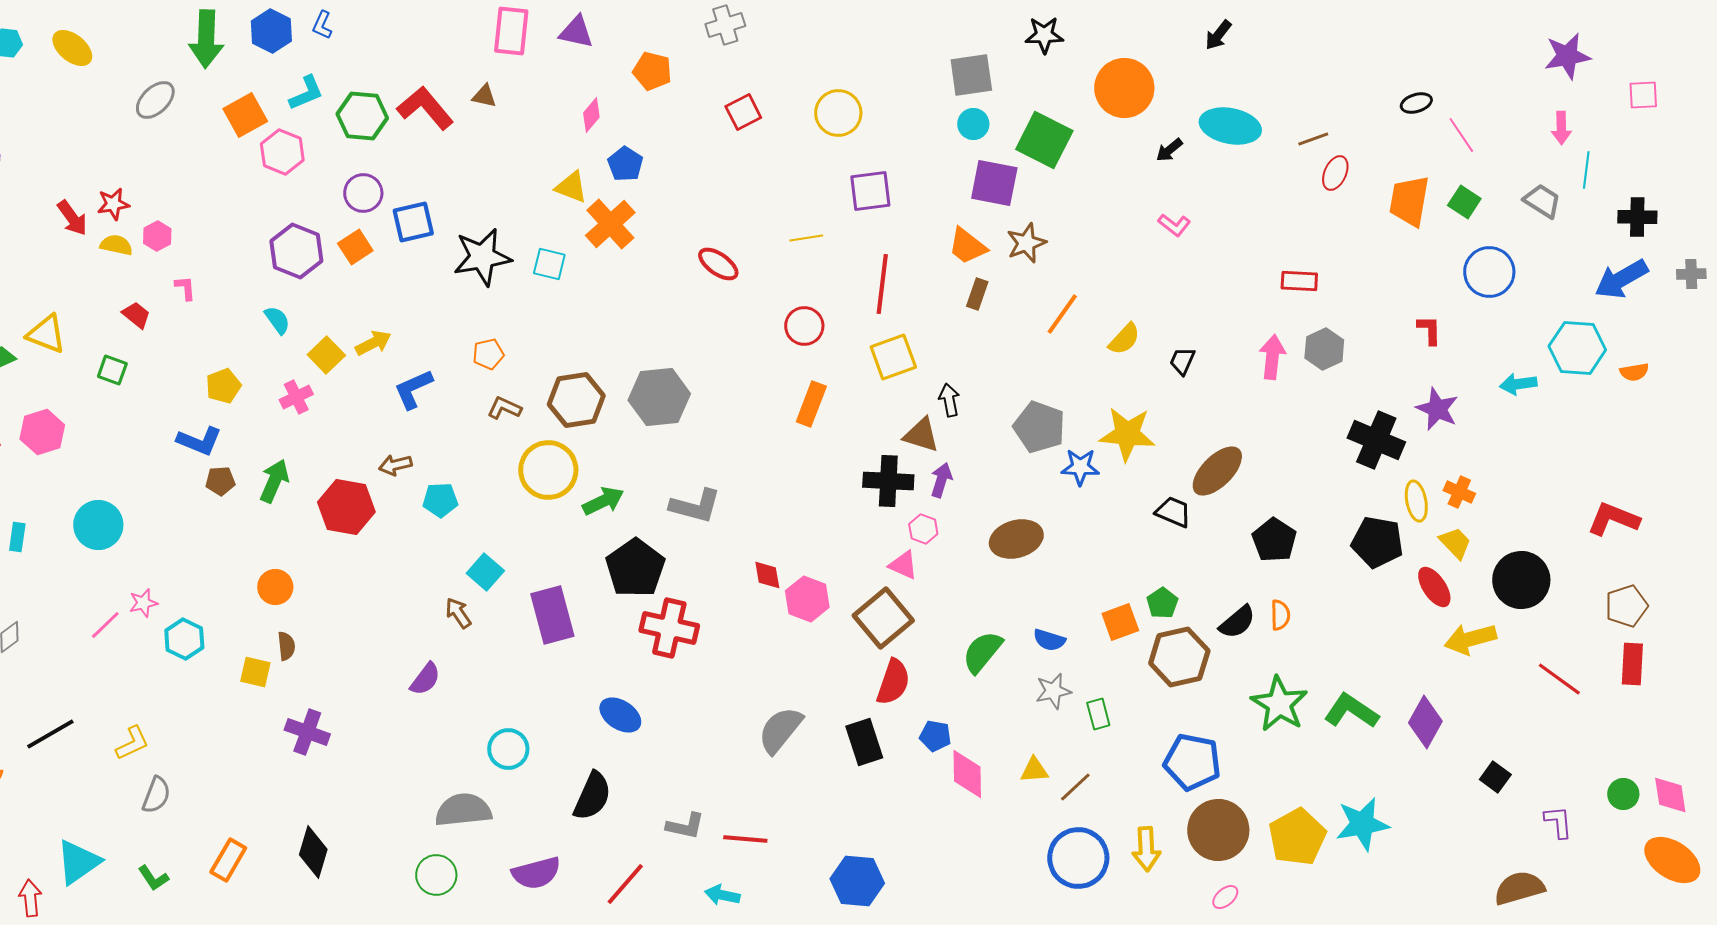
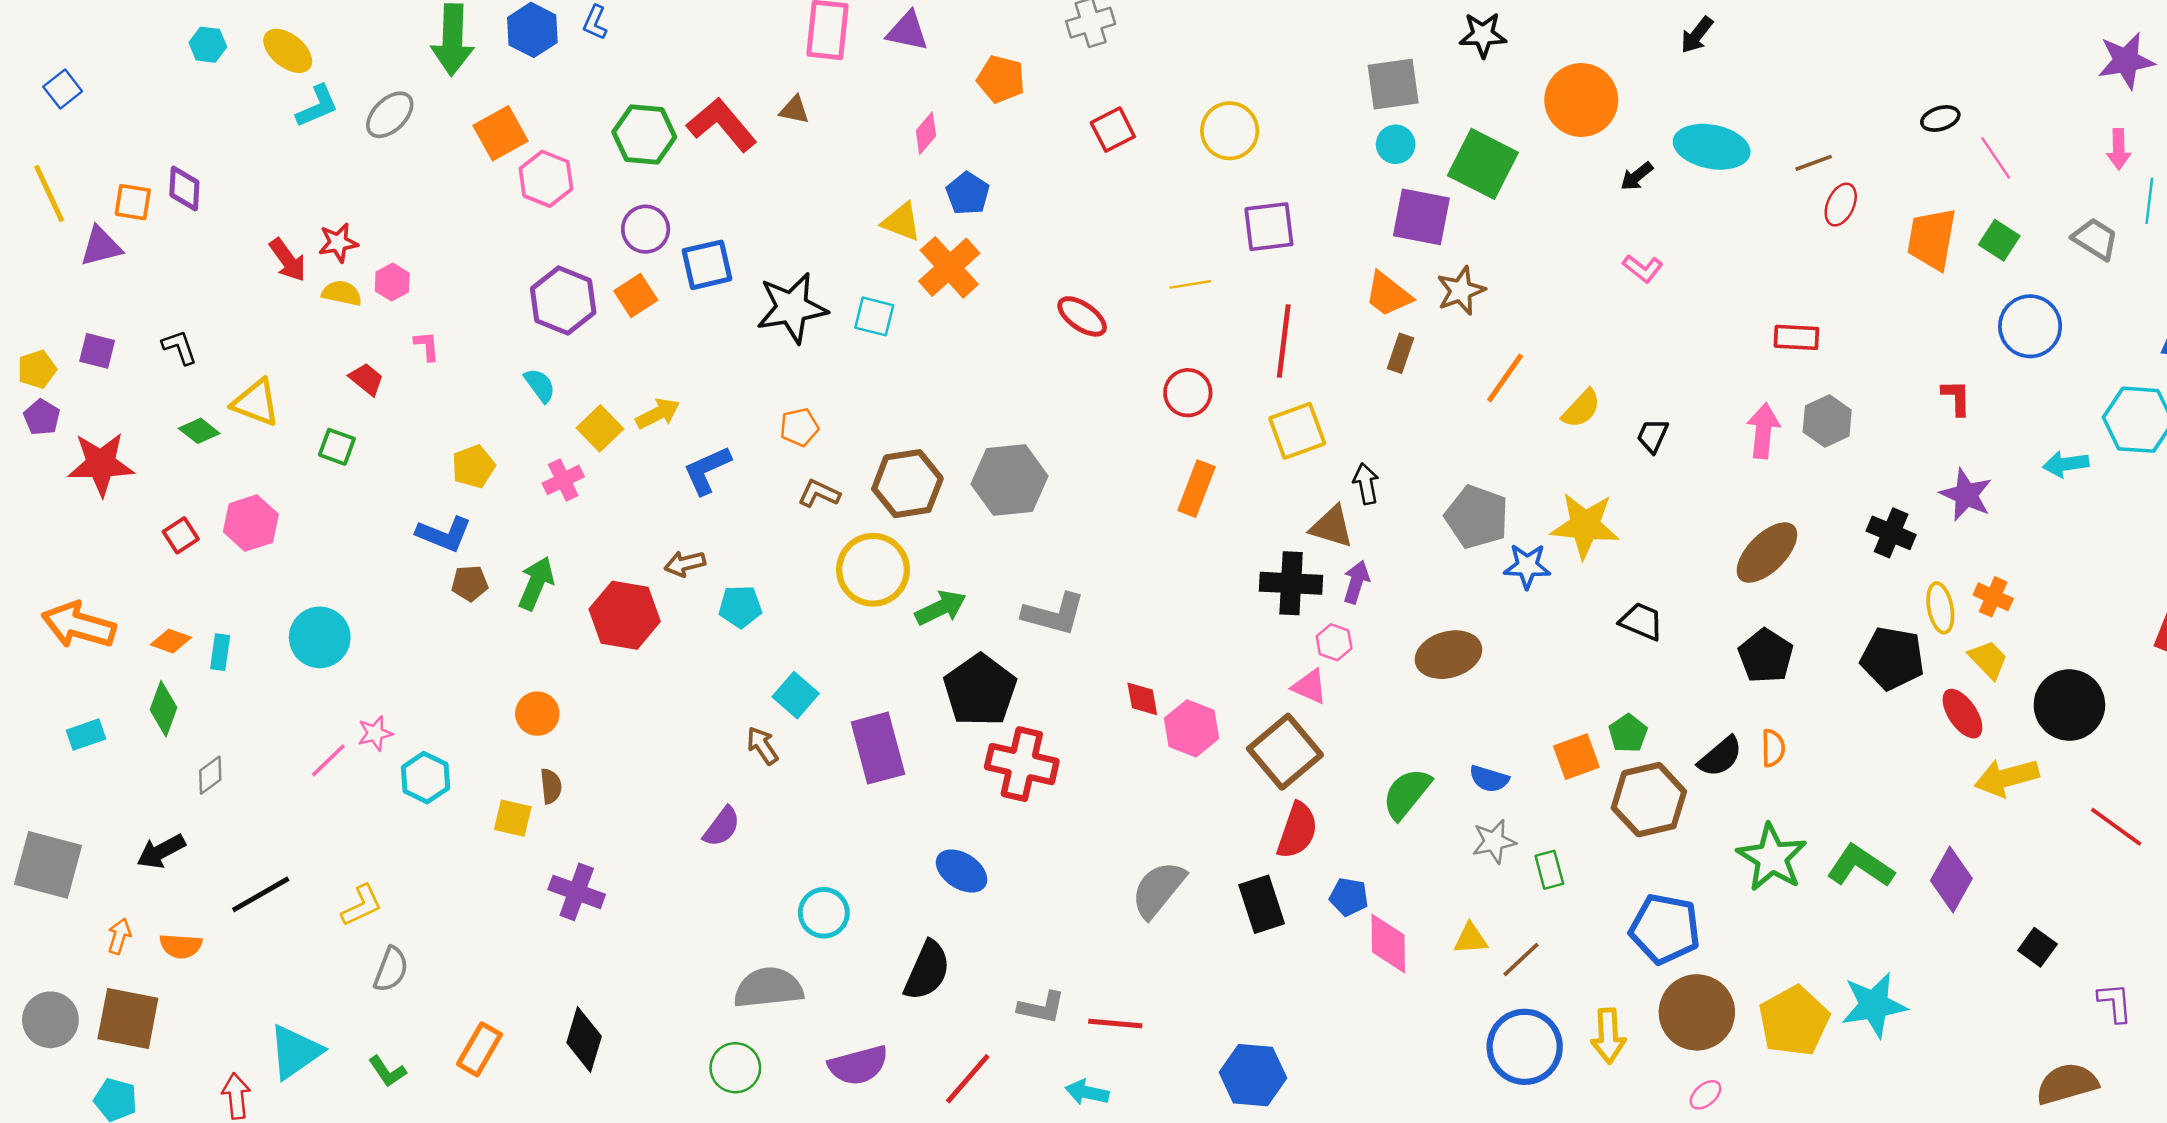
cyan L-shape: (306, 93) -> (317, 106), moved
black cross: (1376, 440) -> (1891, 533), size x0.7
brown ellipse: (1217, 471) -> (1767, 553), moved

